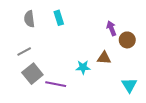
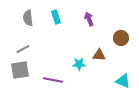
purple arrow: (111, 28) -> (89, 19), moved
gray square: (32, 74) -> (20, 70), moved, turned 30
cyan triangle: (129, 85) -> (123, 81), turned -35

